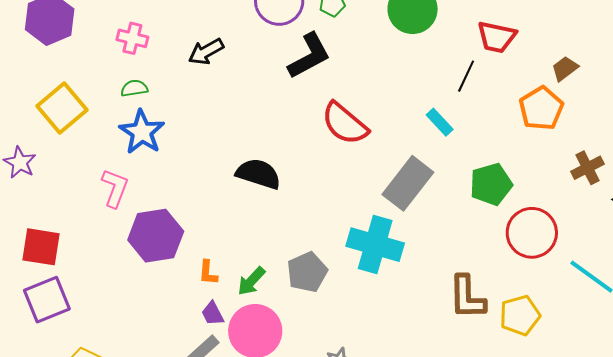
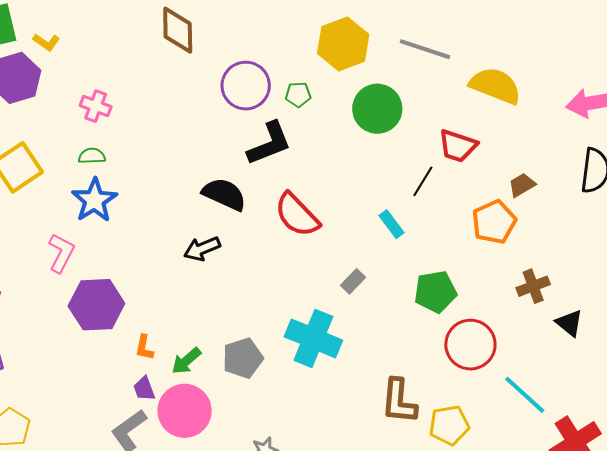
black arrow: (206, 52) -> (202, 249), moved
black semicircle: (258, 174) -> (224, 194), moved
gray rectangle: (408, 183) -> (353, 281), size x0.5

